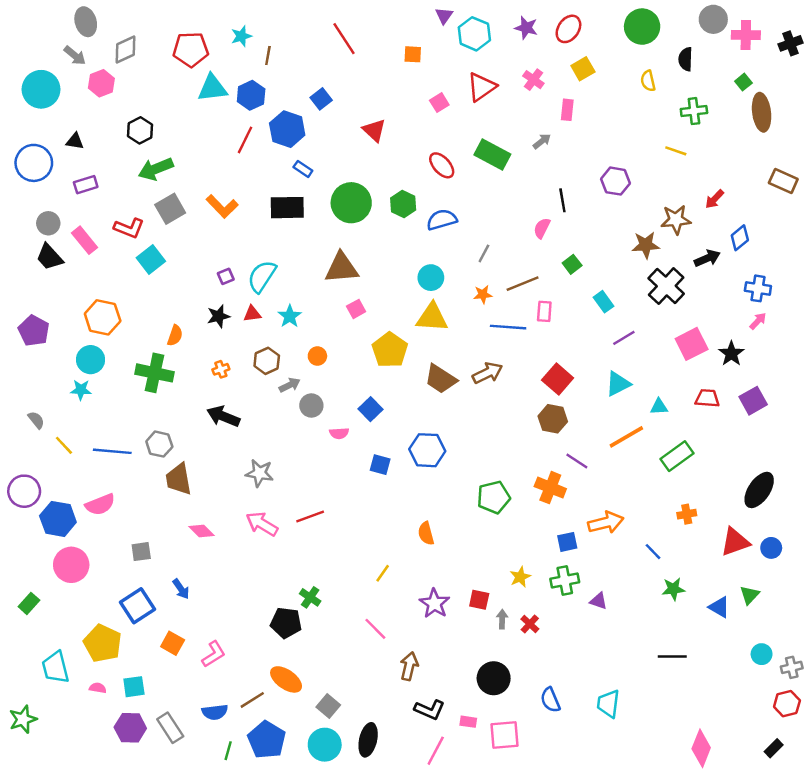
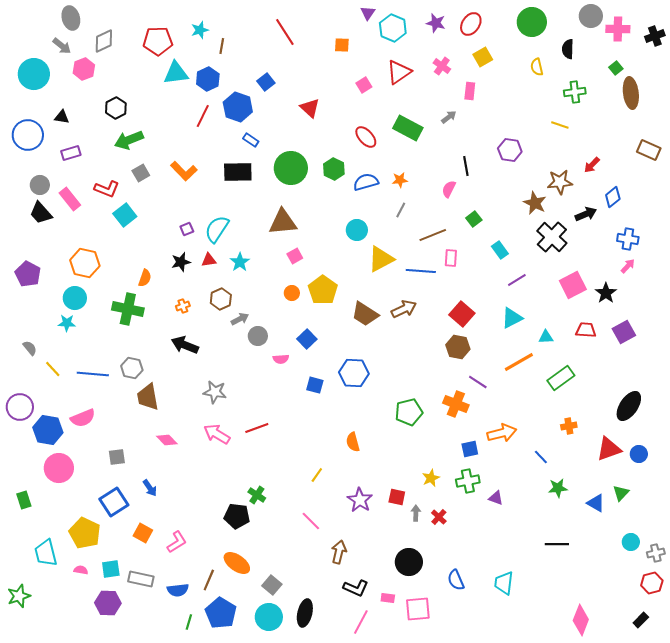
gray square: (170, 209) -> (141, 173), size x0.7
brown star: (646, 245) -> (535, 203), turned 30
orange star: (483, 294) -> (400, 180), moved
yellow triangle: (432, 317) -> (381, 259), moved, turned -32
orange circle: (317, 356) -> (292, 293), moved
green rectangle: (29, 603) -> (24, 500), turned -60
brown line: (252, 700) -> (209, 580), turned -35
gray rectangle: (170, 728) -> (141, 579), moved, turned -45

